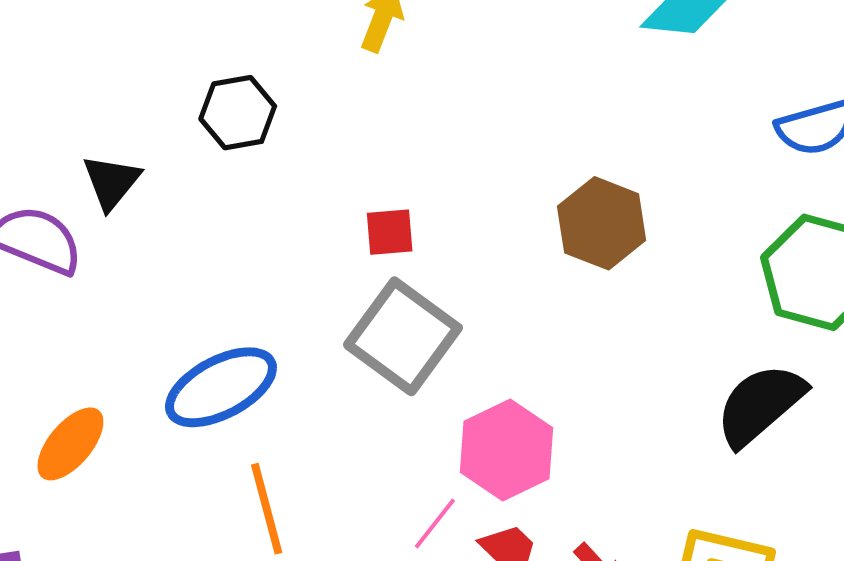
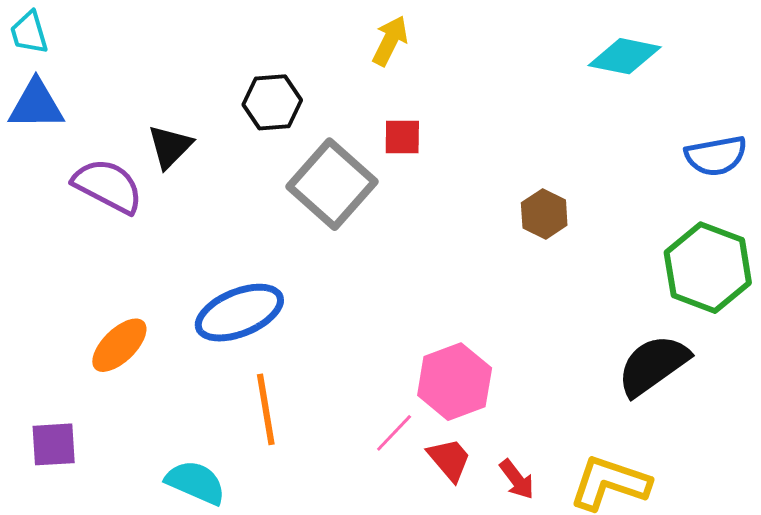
brown hexagon: (602, 223) -> (544, 214), size x0.7
red square: (390, 232) -> (402, 137), moved
gray square: (403, 336) -> (332, 184), moved

